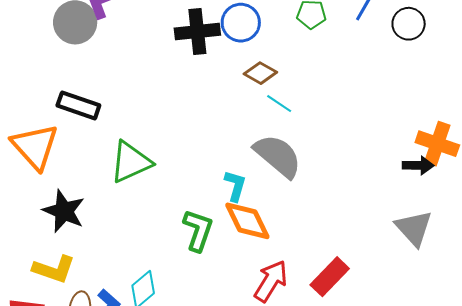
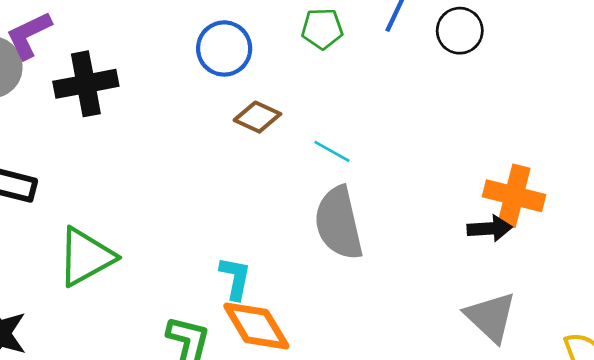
black cross: (197, 32) -> (86, 84), moved
cyan line: (279, 104) -> (332, 151), moved
gray semicircle: (278, 156) -> (339, 223), moved, turned -138

